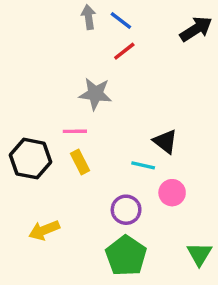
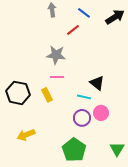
blue line: (121, 20) -> (84, 13), moved
pink line: (75, 131) -> (57, 77), moved
purple circle: (126, 210) -> (82, 118), moved

